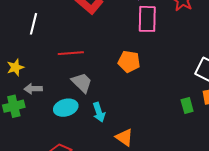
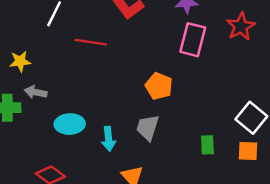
red line: (71, 53) -> (91, 42), moved
gray trapezoid: (82, 83) -> (148, 128), moved, turned -130
green rectangle: (187, 106) -> (207, 145), moved

